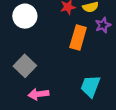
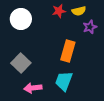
orange rectangle: (78, 38) -> (68, 51), moved
cyan trapezoid: (91, 86) -> (64, 81), moved

